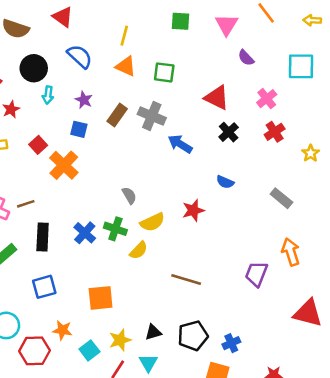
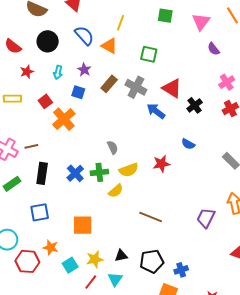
orange triangle: (126, 66) -> (109, 46), moved
cyan arrow: (48, 95) -> (58, 72), moved
red triangle: (217, 98) -> (172, 88), moved
green cross: (115, 229) -> (99, 172), turned -30

